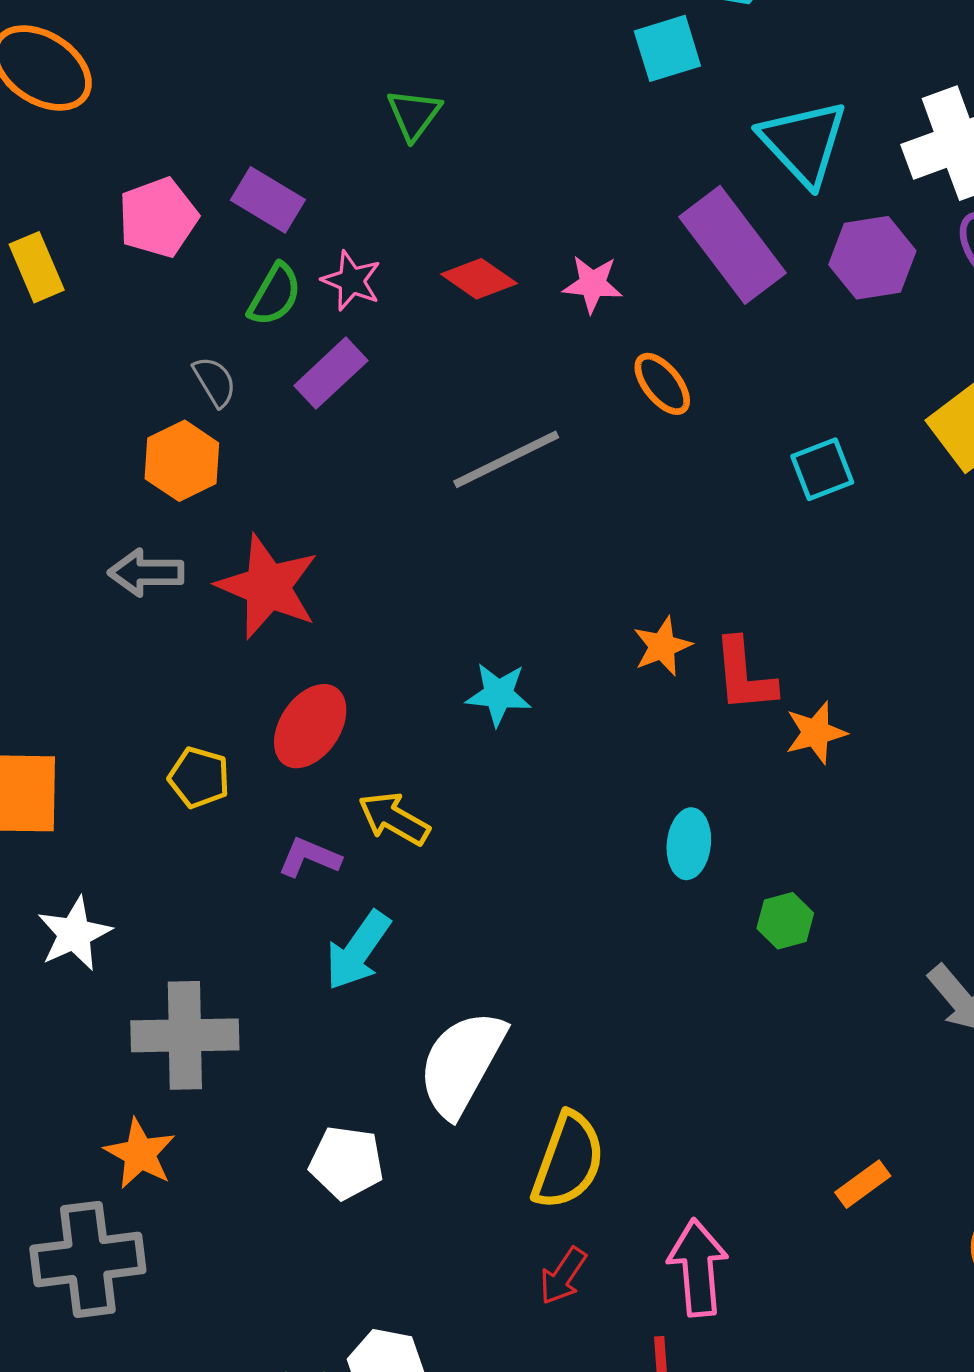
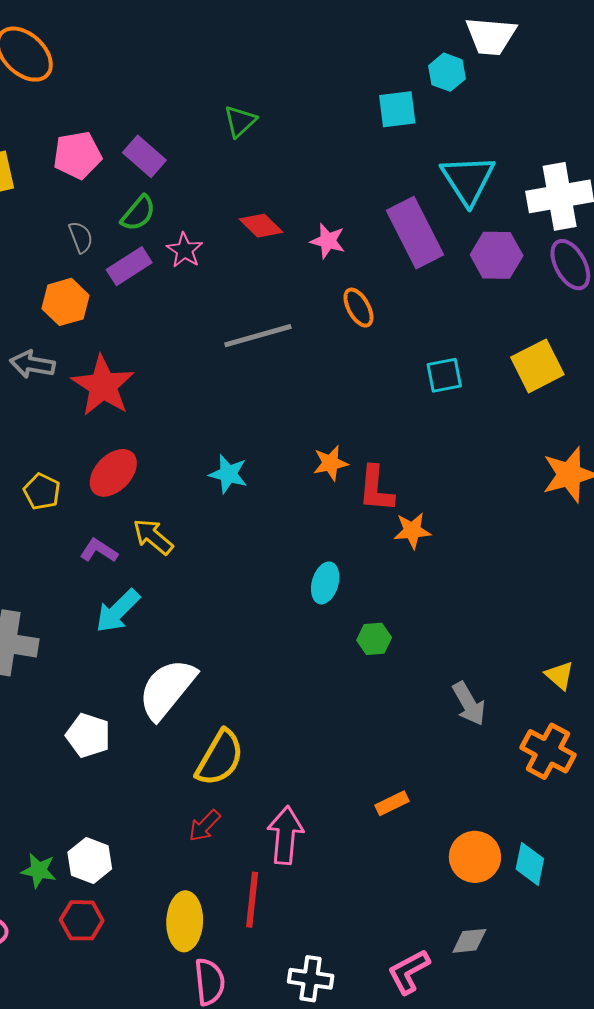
pink star: (351, 281) -> (185, 250), moved
purple rectangle: (331, 373) -> (129, 266), moved
gray semicircle: (215, 382) -> (81, 237), moved

